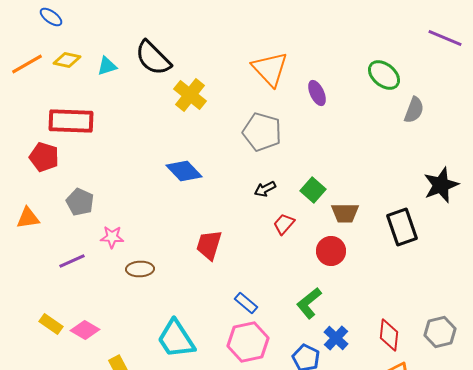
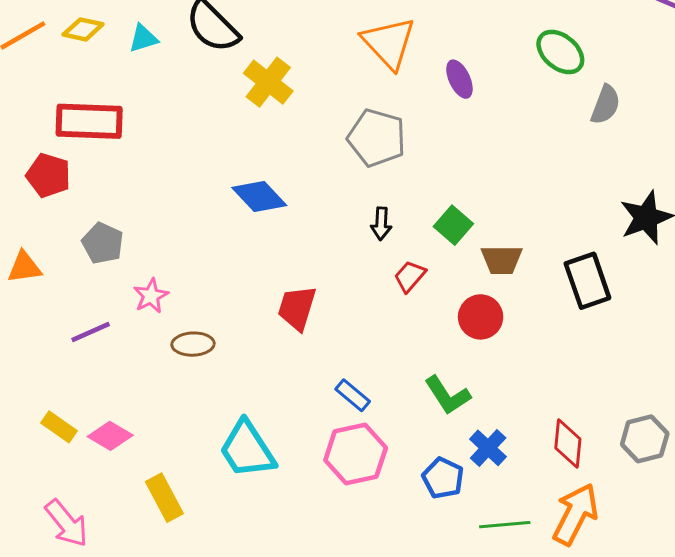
black arrow: (265, 189) -> (381, 224), turned -60
pink star: (112, 237) -> (151, 296), turned -30
green L-shape: (309, 303) -> (447, 395), turned -84

